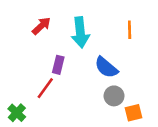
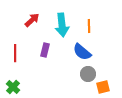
orange line: (130, 30) -> (89, 26), moved
red line: (45, 88) -> (15, 53), moved, turned -36

